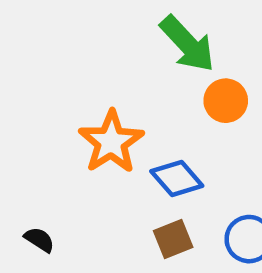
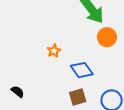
orange star: (111, 142) -> (54, 51), size x0.5

